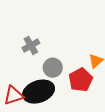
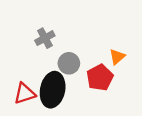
black ellipse: (39, 92) -> (53, 90), turned -60

